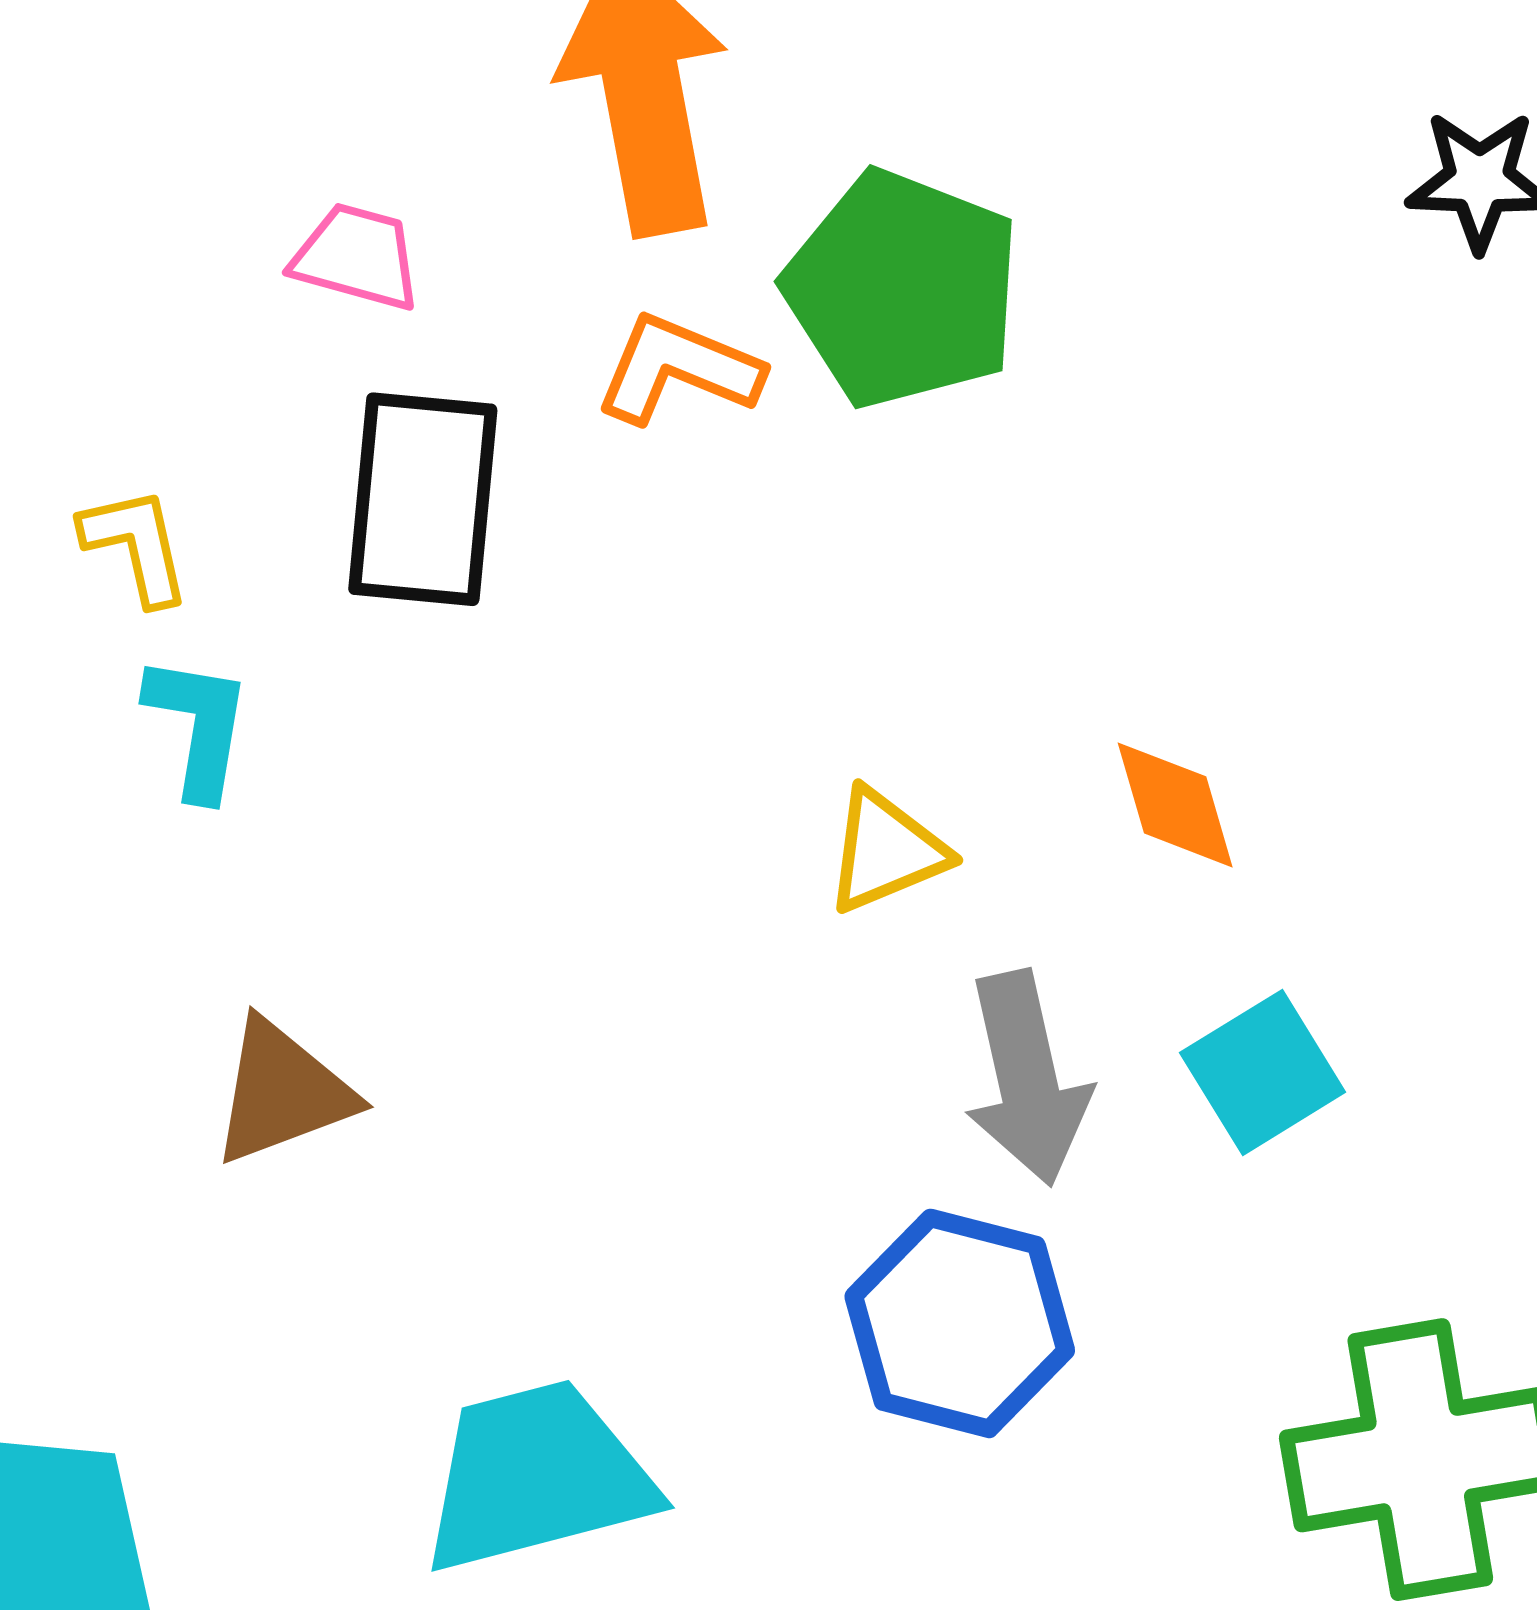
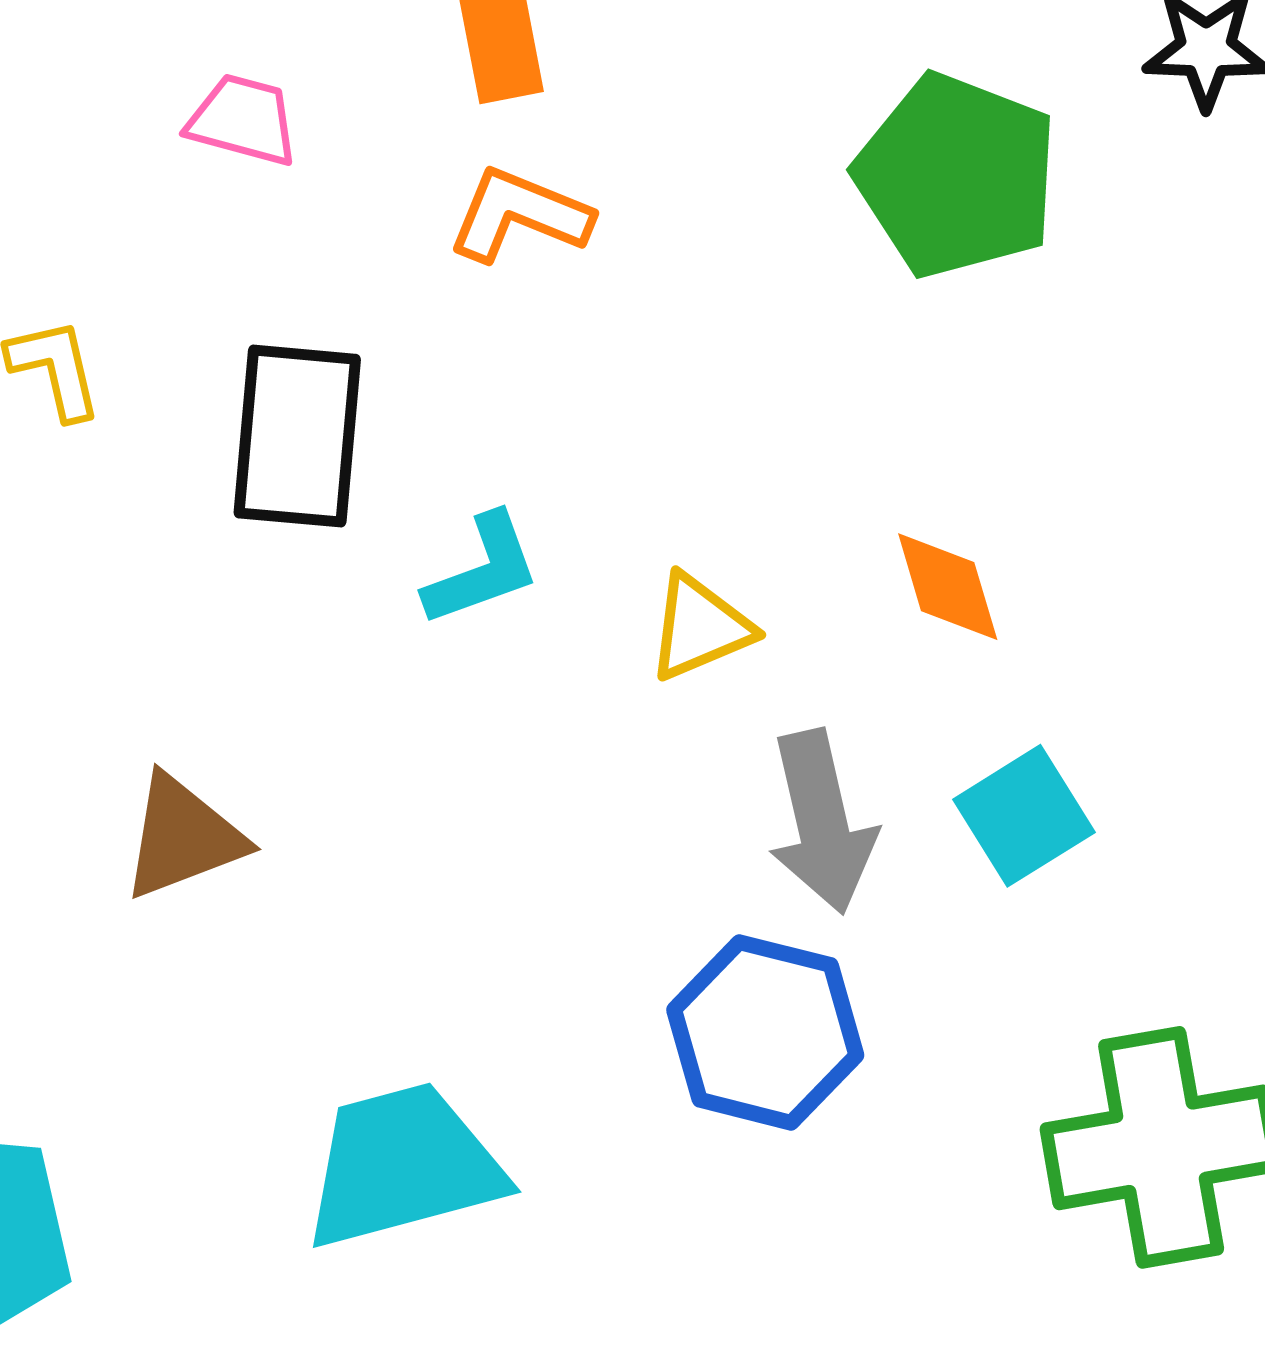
green pentagon: (903, 289) -> (957, 176), moved
black rectangle: (423, 499) -> (297, 436), moved
cyan L-shape: (198, 726) -> (482, 570), moved, turned 61

